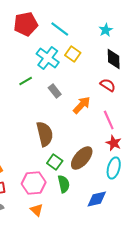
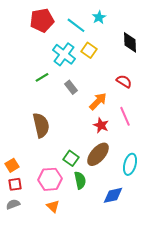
cyan star: (106, 30) -> (99, 17), moved
black diamond: (114, 59) -> (130, 42), moved
brown semicircle: (45, 134) -> (41, 125), moved
red star: (114, 143) -> (101, 125), moved

